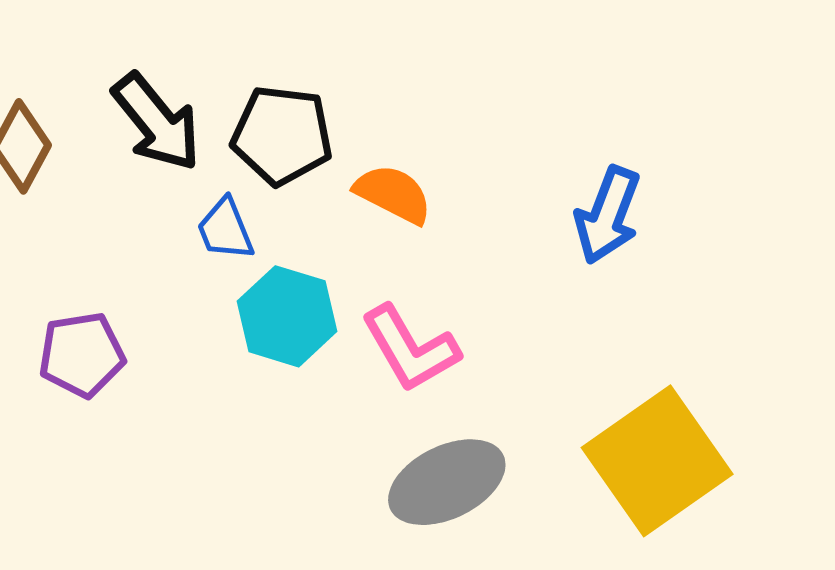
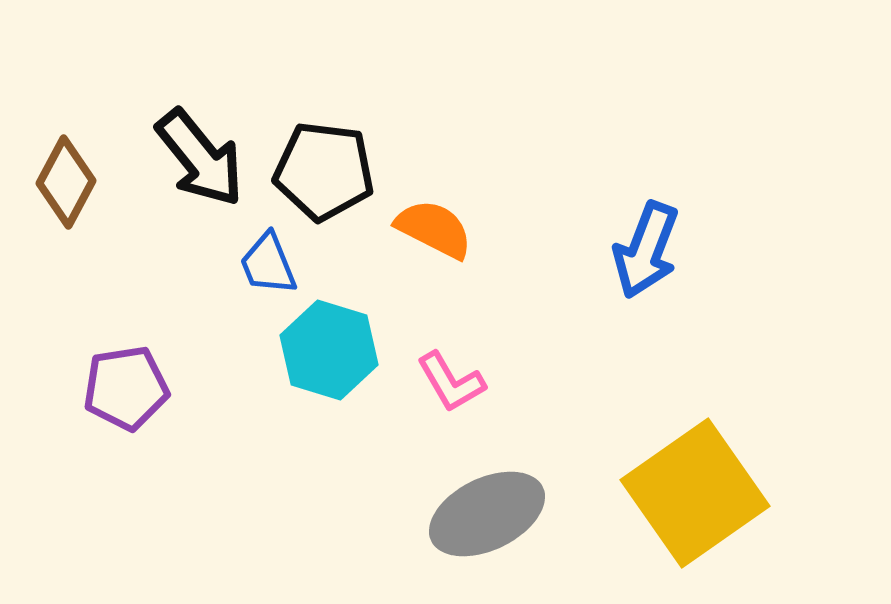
pink L-shape: (410, 349) -> (451, 382), size x0.7

